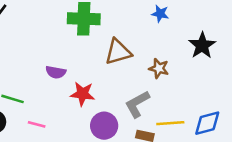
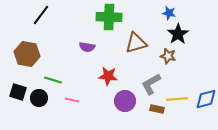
black star: (202, 45) -> (178, 34), moved
purple semicircle: (56, 72) -> (87, 47), moved

